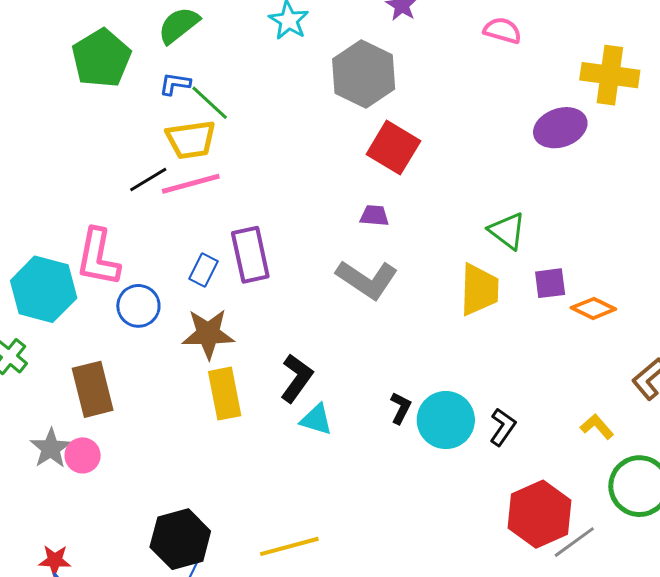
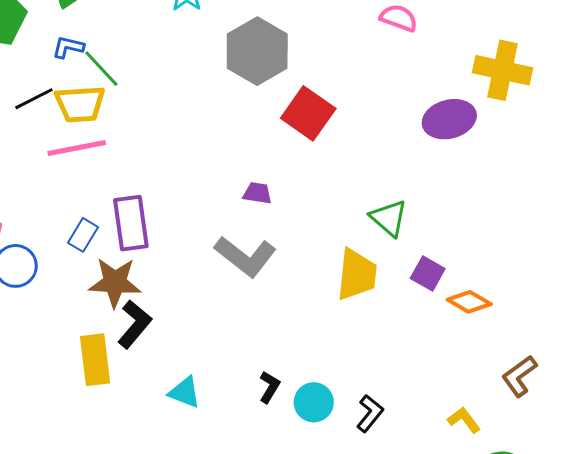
red square: (393, 148) -> (308, 113), moved
black line: (148, 180) -> (34, 99), moved
purple square: (550, 283) -> (428, 273), turned 32
brown star: (208, 334) -> (115, 282), moved
black L-shape: (296, 378) -> (134, 324), moved
cyan circle: (446, 420) -> (314, 402), size x0.7

